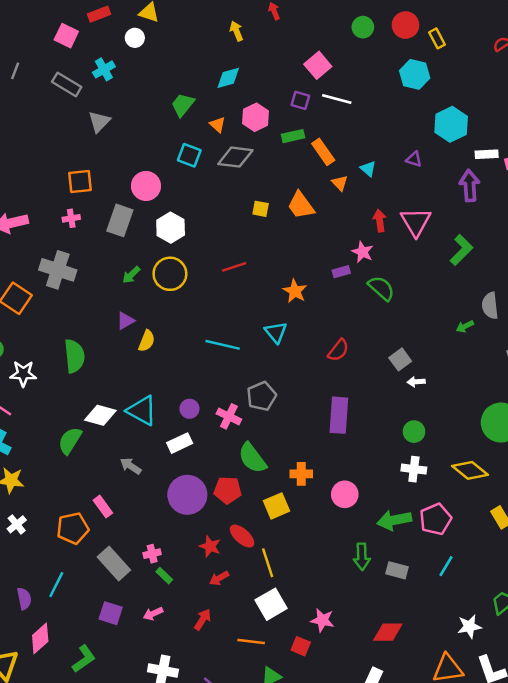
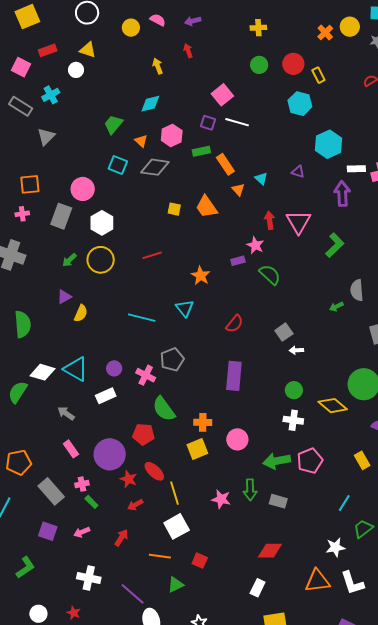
yellow diamond: (470, 470) -> (333, 406), moved
purple circle: (187, 495) -> (110, 454), moved
yellow square: (277, 506) -> (197, 449), moved
pink rectangle: (103, 507) -> (71, 449), moved
cyan line: (446, 566) -> (344, 503), moved
pink star: (322, 620) -> (221, 499), moved

